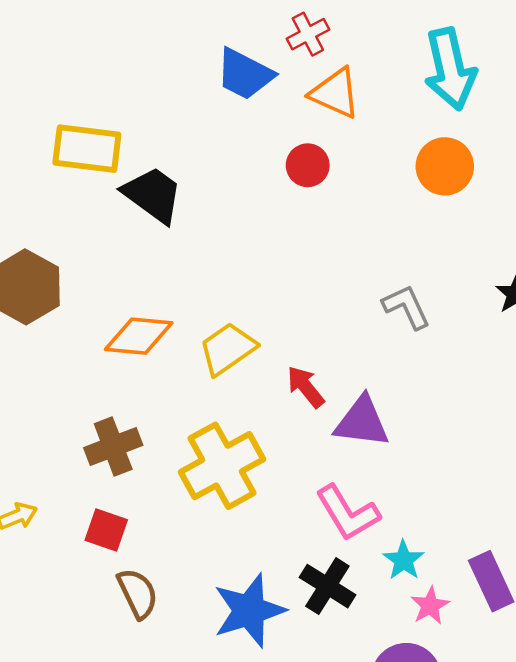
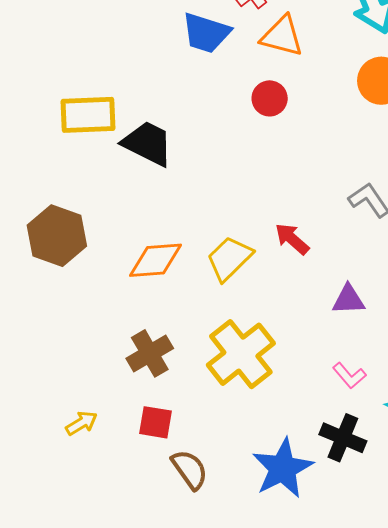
red arrow: (306, 387) -> (292, 239), moved
purple triangle: (362, 422) -> (349, 300), size x0.7
pink L-shape: (348, 513) -> (349, 376), size x0.6

